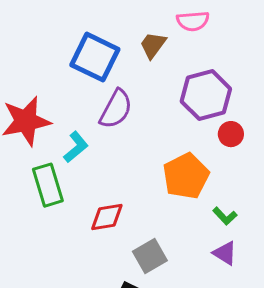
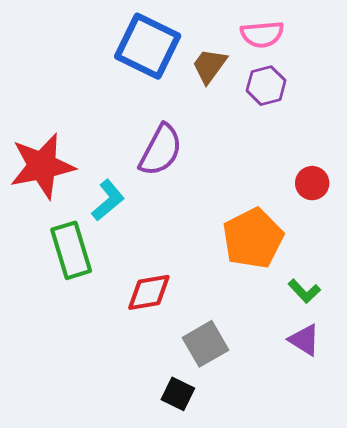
blue square: (95, 57) -> (148, 46), moved
purple hexagon: (206, 95) -> (266, 86), moved, size x0.6

